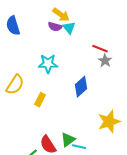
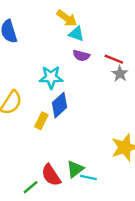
purple semicircle: (55, 27) -> (81, 56), moved
cyan triangle: (69, 28) -> (76, 34), turned -32
blue diamond: (81, 87) -> (59, 105), moved

